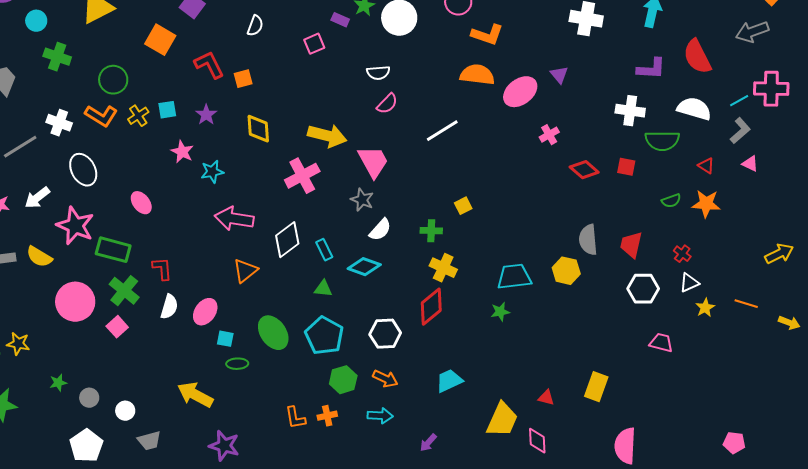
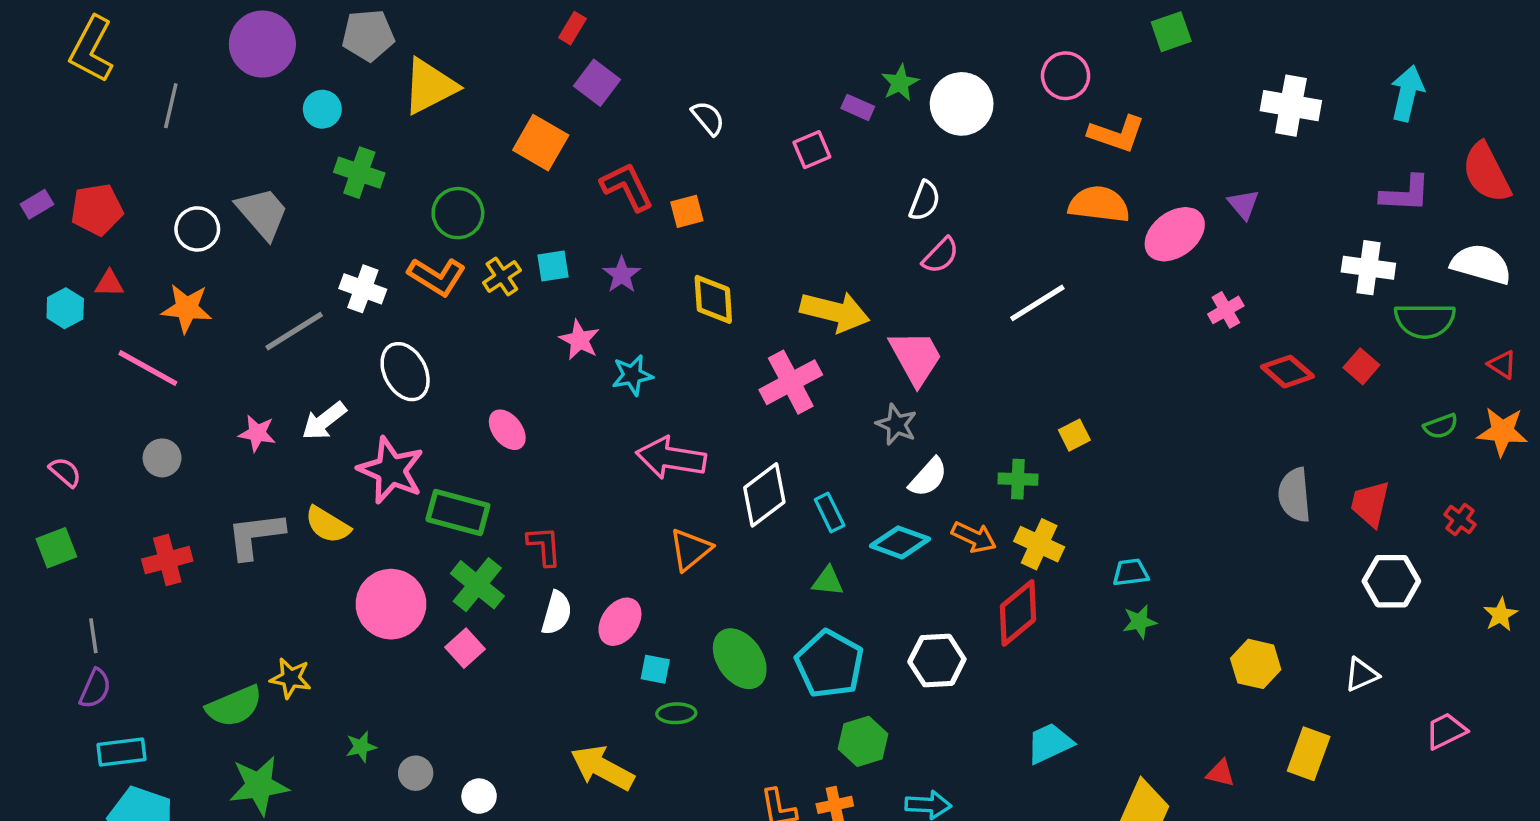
white semicircle: (255, 26) -> (708, 118), turned -60
white semicircle: (378, 73) -> (925, 201), turned -65
red square: (626, 167) -> (1361, 366), turned 30
yellow hexagon: (566, 271) -> (1256, 664), moved
cyan trapezoid: (514, 277) -> (1131, 572), moved, size x0.6
white triangle: (689, 283) -> (1361, 675), moved
pink trapezoid: (661, 343) -> (1446, 731), moved, turned -40
orange arrow: (385, 379) -> (974, 537), moved

